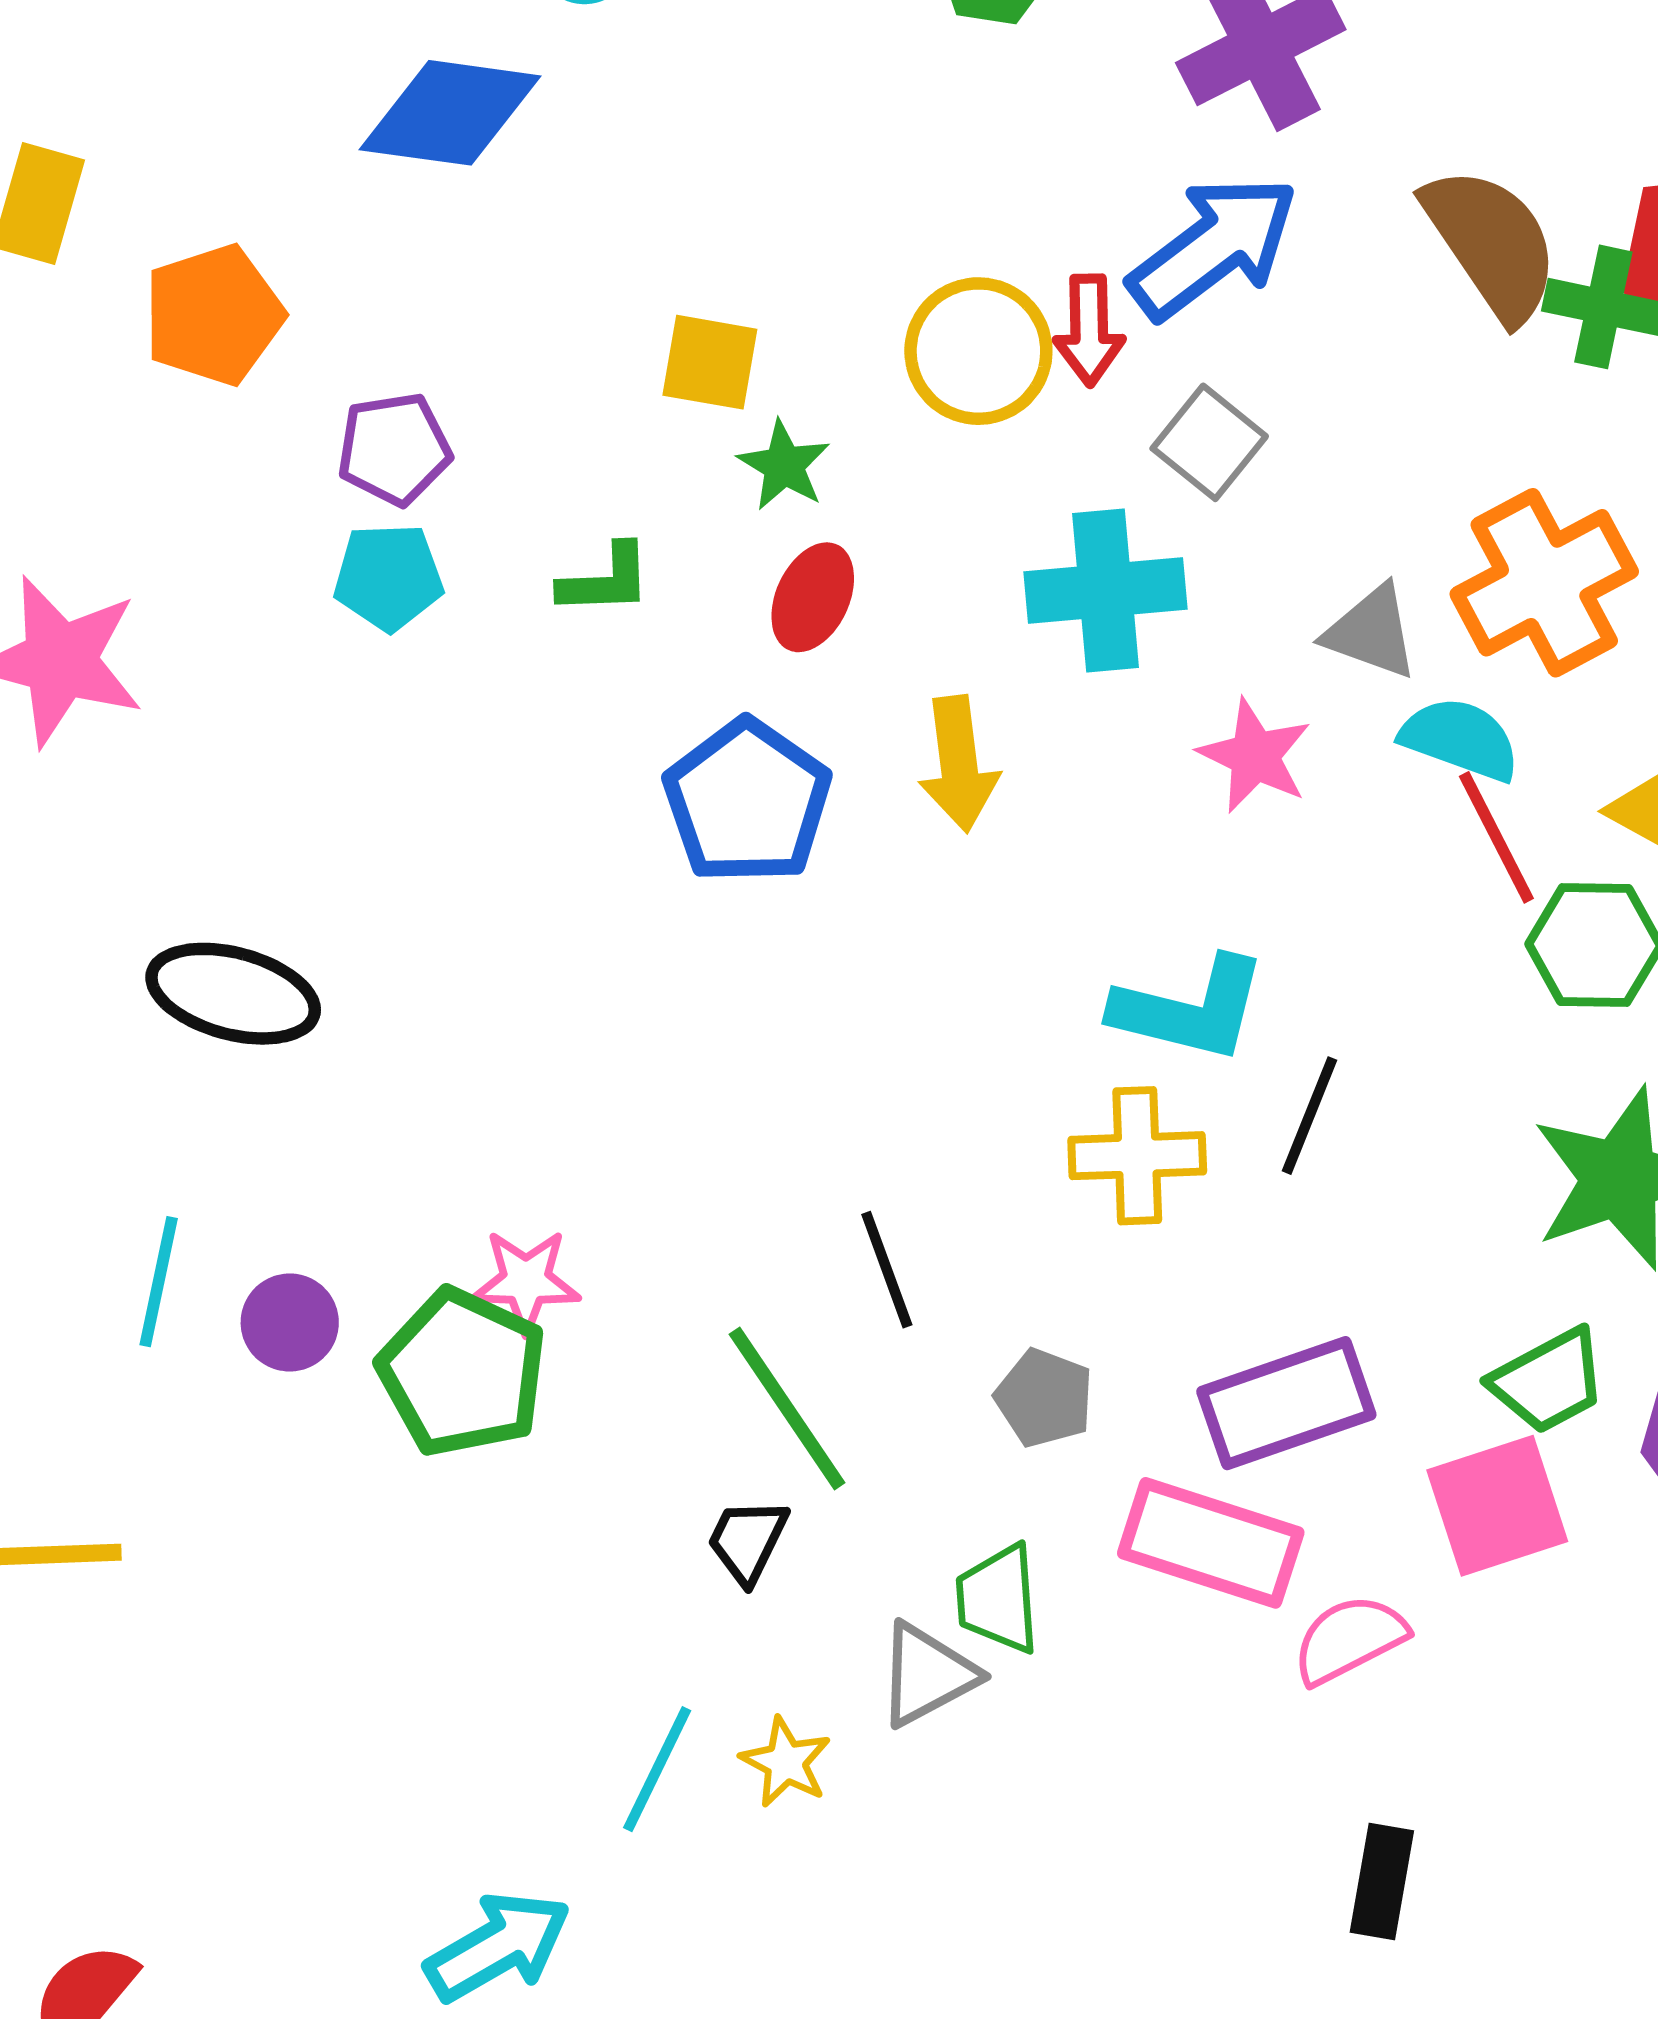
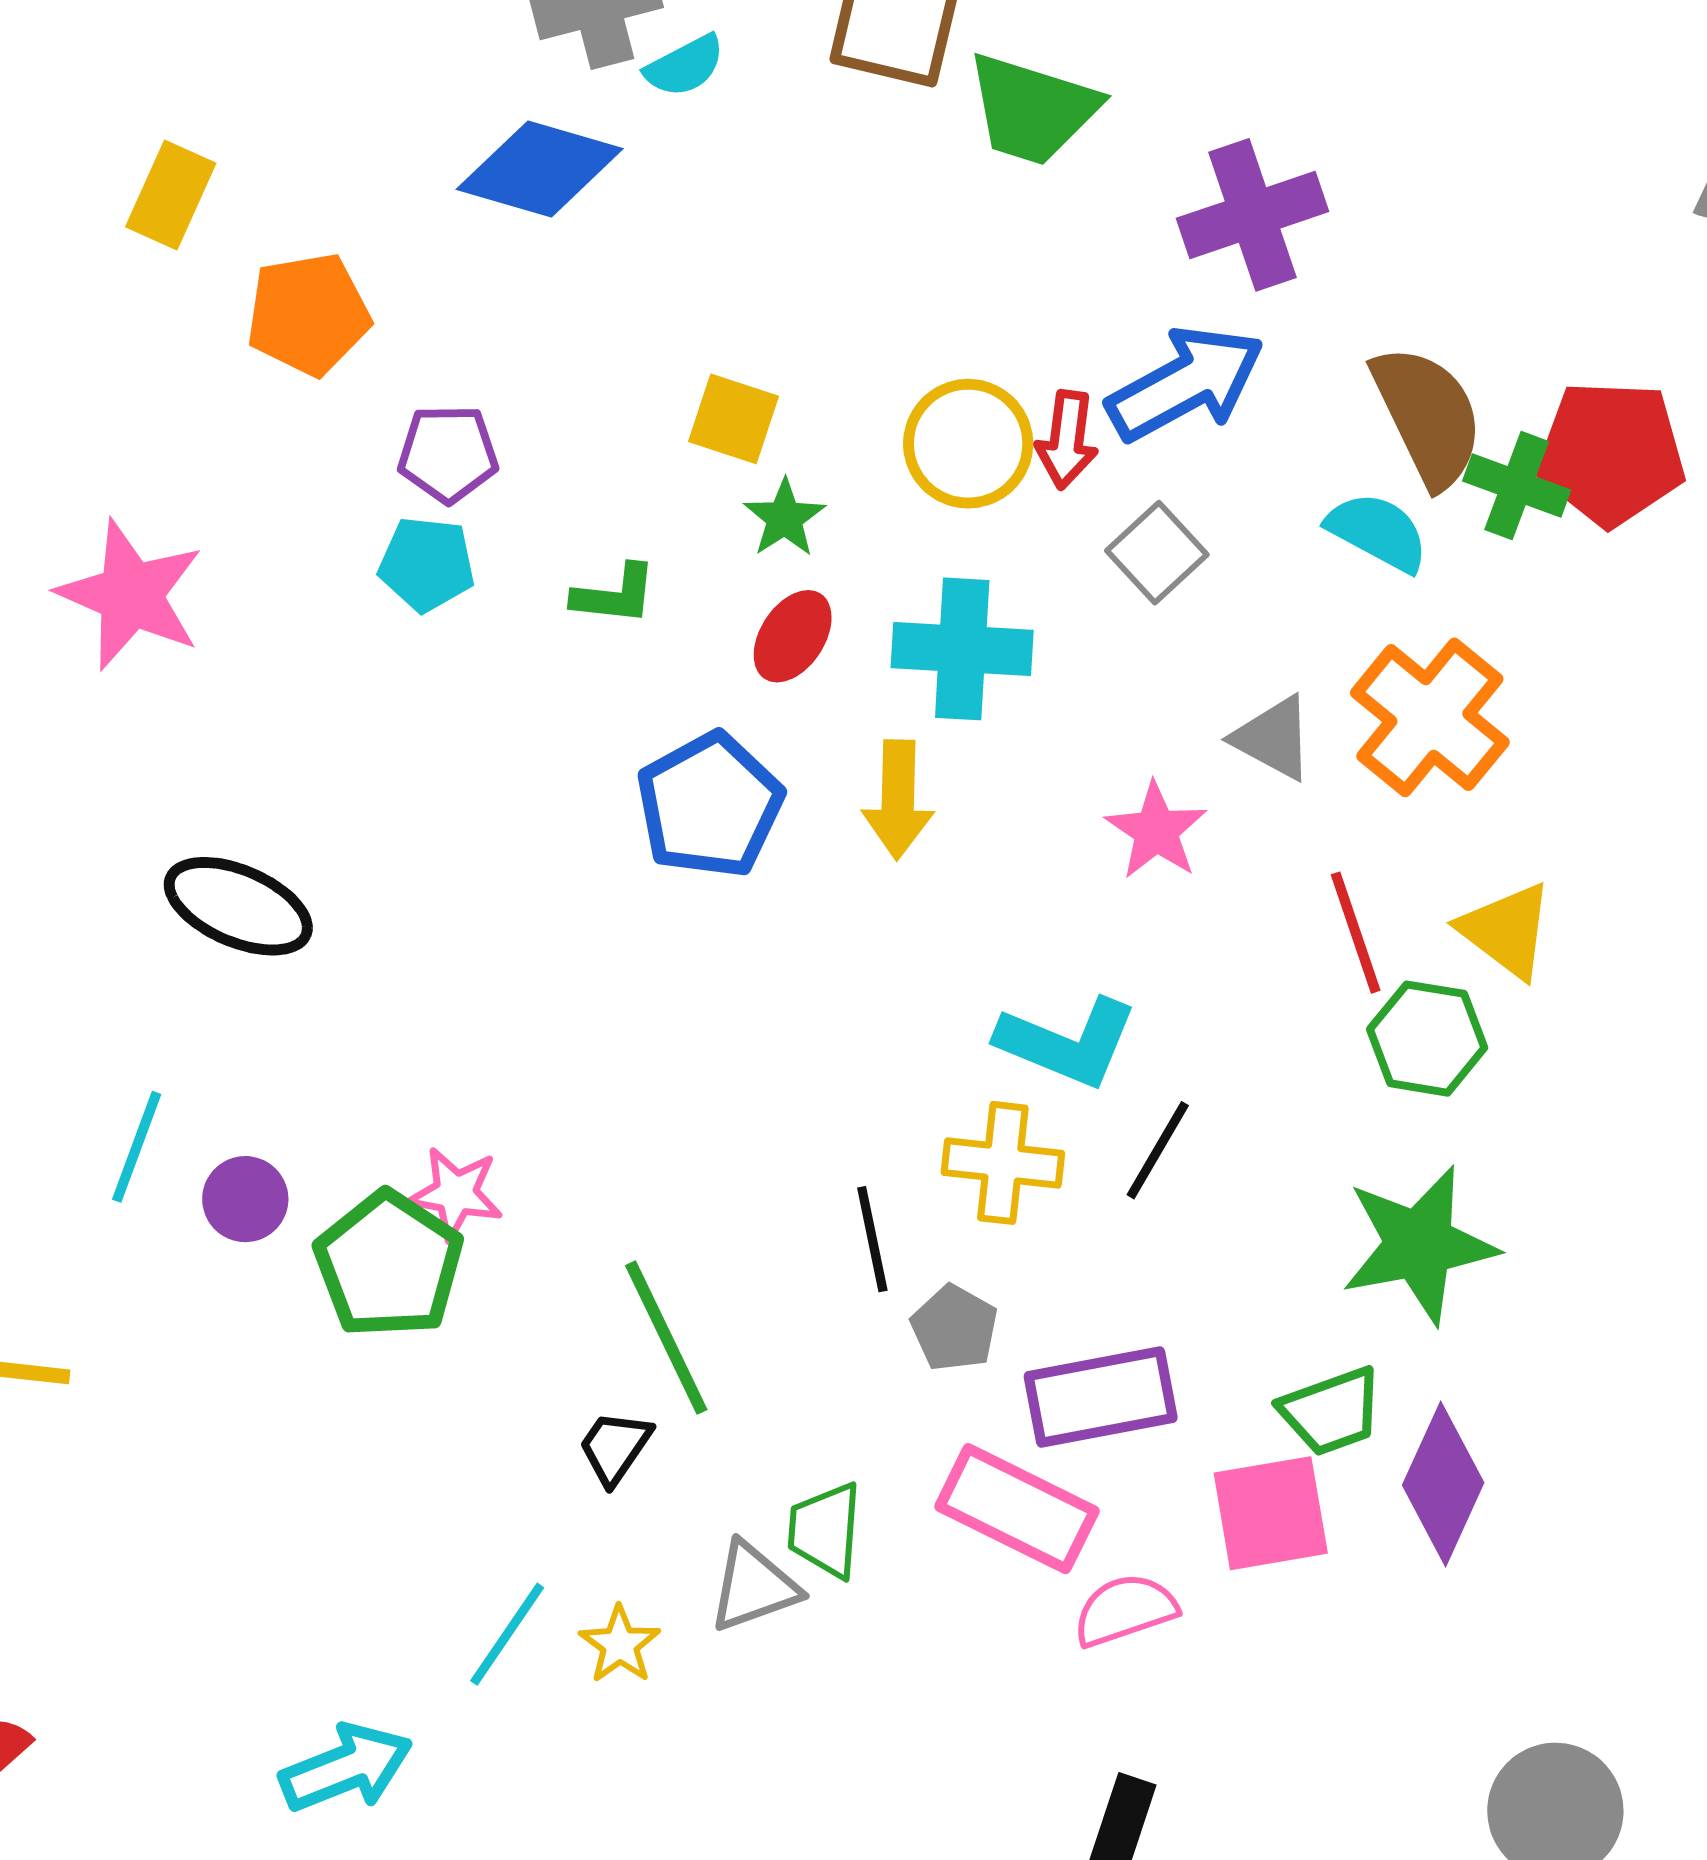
orange cross: (1544, 583) -> (1430, 717), turned -31
cyan cross: (1105, 591) -> (962, 649), moved
cyan semicircle: (1460, 739) -> (1378, 532), moved
black line: (887, 1270) -> (872, 1239), moved
gray pentagon: (1044, 1398) -> (954, 1328), moved

